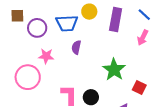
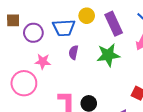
purple rectangle: (116, 19) -> (114, 24), turned -35
green star: (114, 70) -> (108, 55), moved, turned 30

